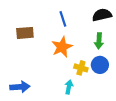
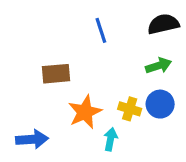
brown rectangle: (25, 33) -> (56, 74), moved
green arrow: (99, 41) -> (159, 66), turned -112
orange star: (62, 47) -> (85, 112), moved

